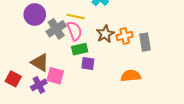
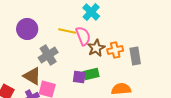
gray cross: (56, 29) -> (48, 55), moved
pink semicircle: (75, 31) -> (83, 36), moved
green rectangle: (80, 49) -> (91, 74), moved

